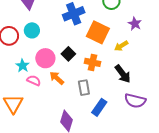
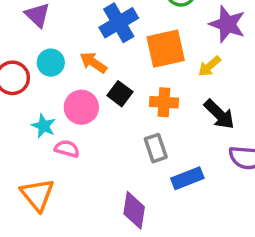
purple star: (135, 24) -> (227, 24), size x1.5
orange square: (98, 32) -> (166, 49), turned -30
orange arrow: (57, 78) -> (93, 63), moved
blue rectangle: (99, 107) -> (187, 178), turned 42

